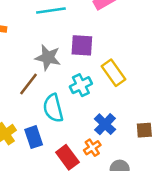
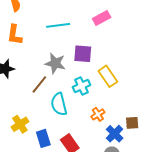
blue cross: (105, 124) -> (115, 134), moved
blue rectangle: (34, 137) -> (43, 138), moved
orange cross: (92, 148) -> (98, 114), moved

